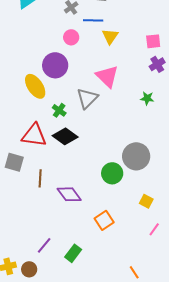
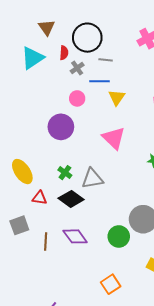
yellow ellipse: (35, 86) -> (22, 172), moved
gray triangle: (87, 98) -> (92, 179), moved, turned 35
red triangle: (34, 135) -> (40, 198), size x0.6
gray square: (14, 162) -> (19, 225), turned -36
purple diamond: (69, 194) -> (75, 236), moved

